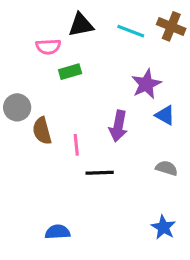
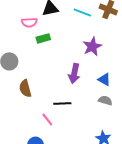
blue triangle: (165, 115) -> (104, 79), moved
brown semicircle: (42, 131) -> (25, 88), moved
pink line: (76, 145) -> (47, 119), moved, turned -32

